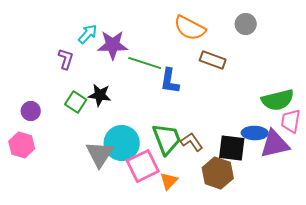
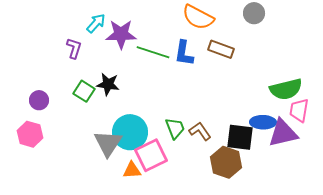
blue L-shape: (170, 81) -> (184, 53), moved
green trapezoid: (167, 139) -> (175, 128), size x0.7
orange triangle: (169, 181) -> (132, 170), moved, turned 42

